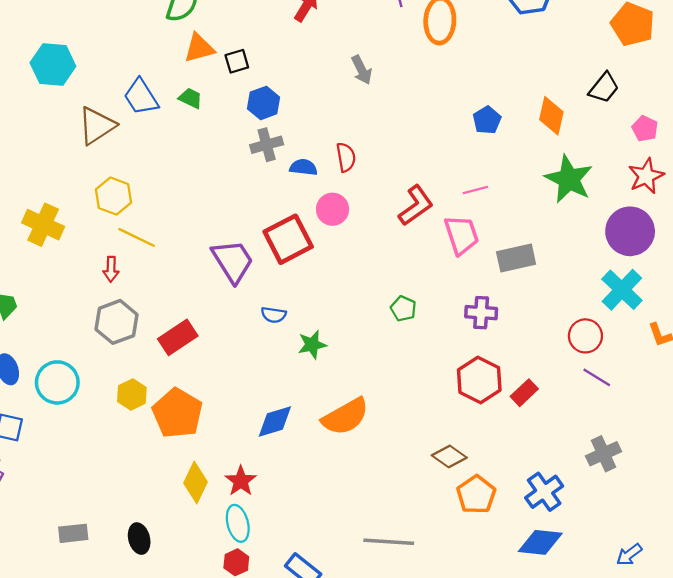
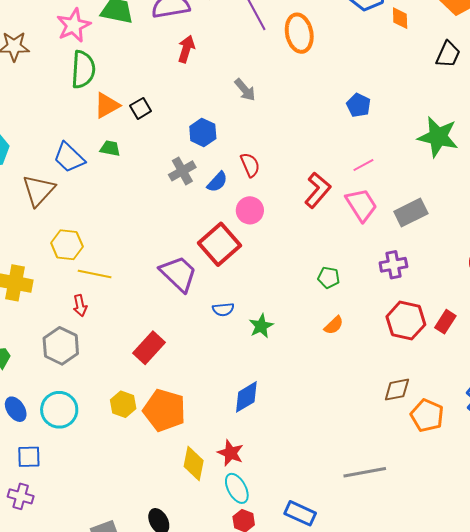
blue hexagon: (264, 103) -> (203, 132), moved
orange diamond: (551, 116) -> (400, 18), moved, size x0.7
blue semicircle: (303, 167) -> (217, 182), turned 140
gray hexagon: (117, 322) -> (61, 346), moved
orange semicircle: (345, 417) -> (334, 325), moved, size x0.5
brown diamond: (449, 456) -> (397, 390), turned -32

